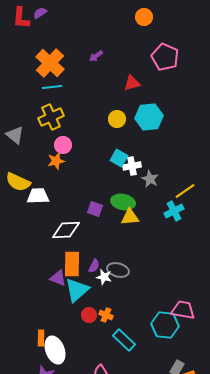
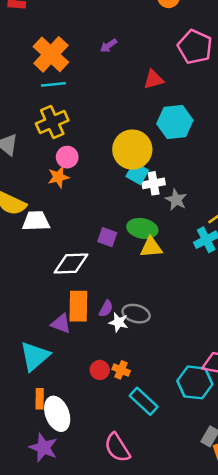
yellow circle: (117, 119) -> (132, 150), moved, size x1.8
cyan triangle: (77, 290) -> (35, 356), moved

